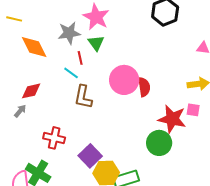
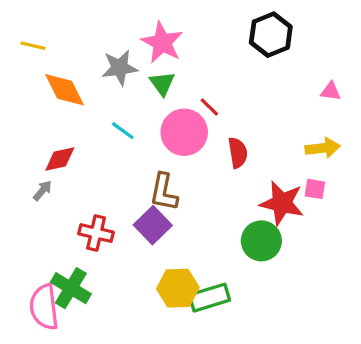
red line: (80, 58) -> (209, 107), moved, turned -32
pink circle: (124, 80) -> (184, 132), moved
brown L-shape: (83, 97) -> (164, 192), moved
purple square: (90, 156) -> (153, 225), moved

